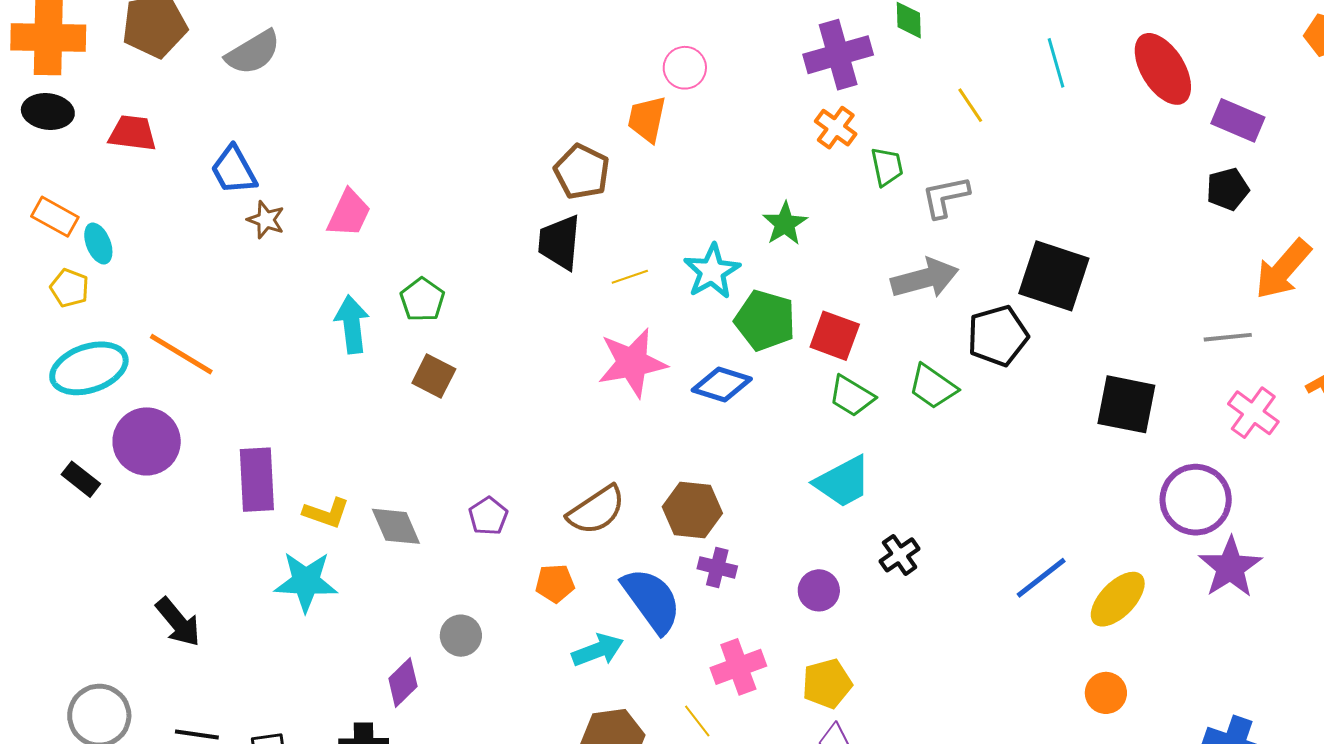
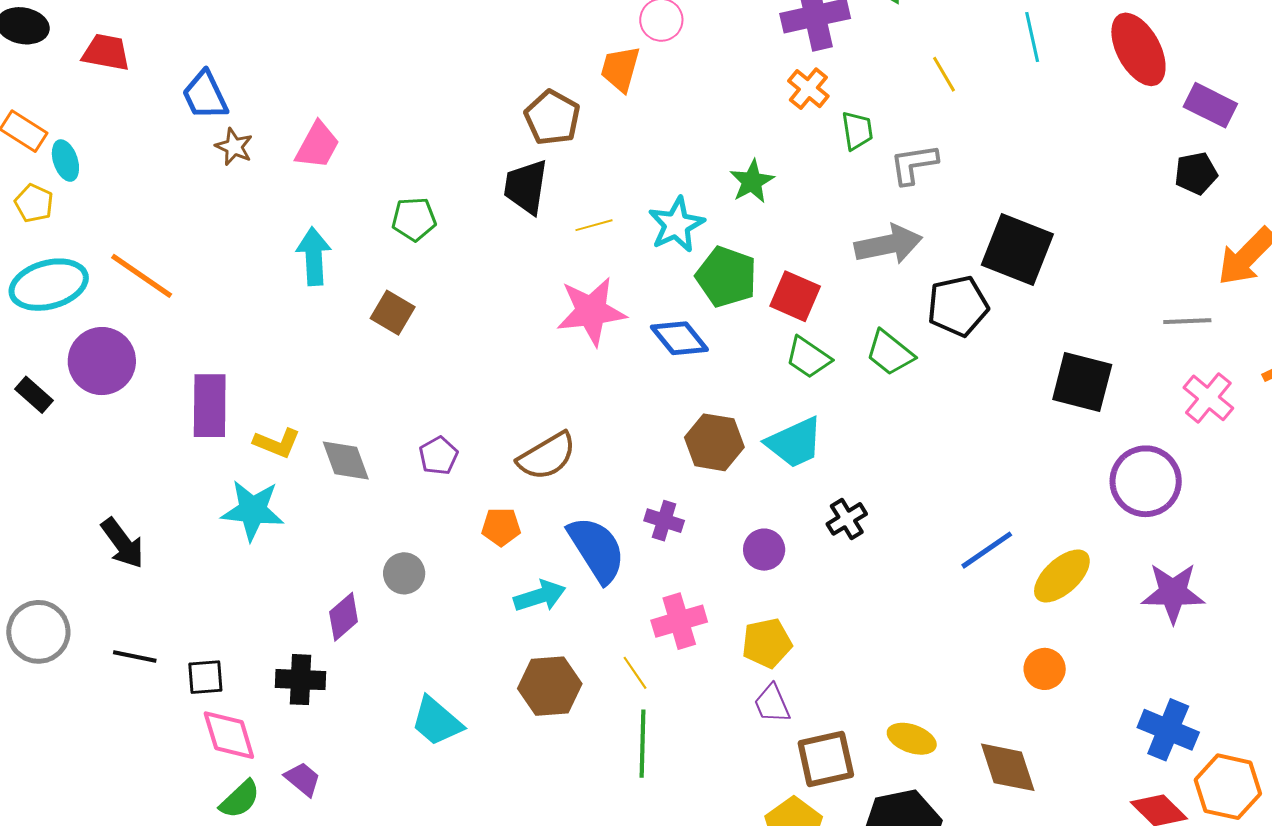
green pentagon: (422, 300) -> (414, 219), moved, turned 30
blue diamond: (722, 385) -> (679, 338), turned 30
brown hexagon: (692, 510) -> (714, 442), moved
purple star: (1230, 567) -> (1173, 593), moved, turned 30

